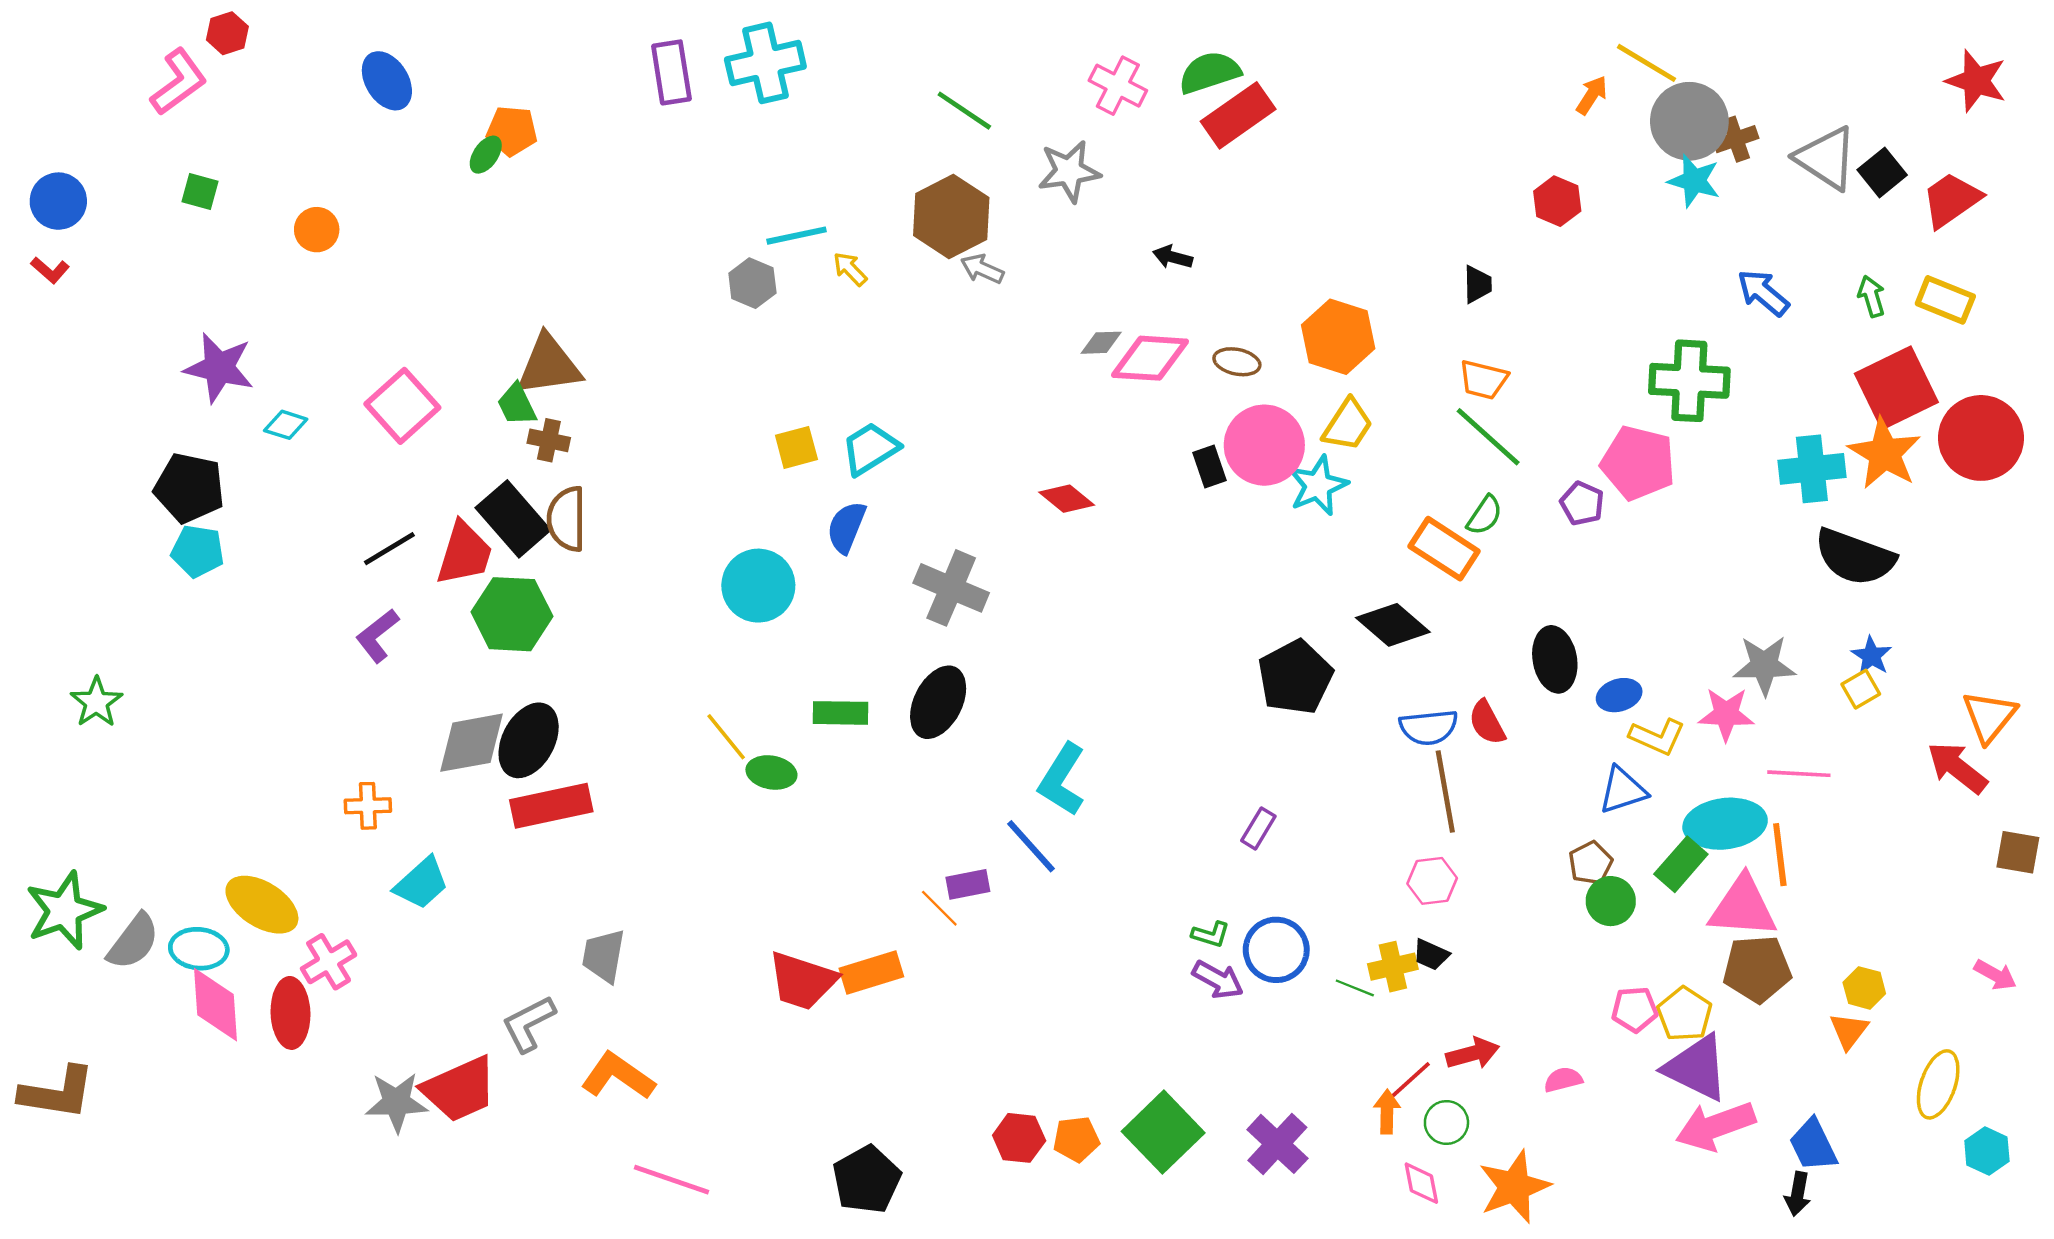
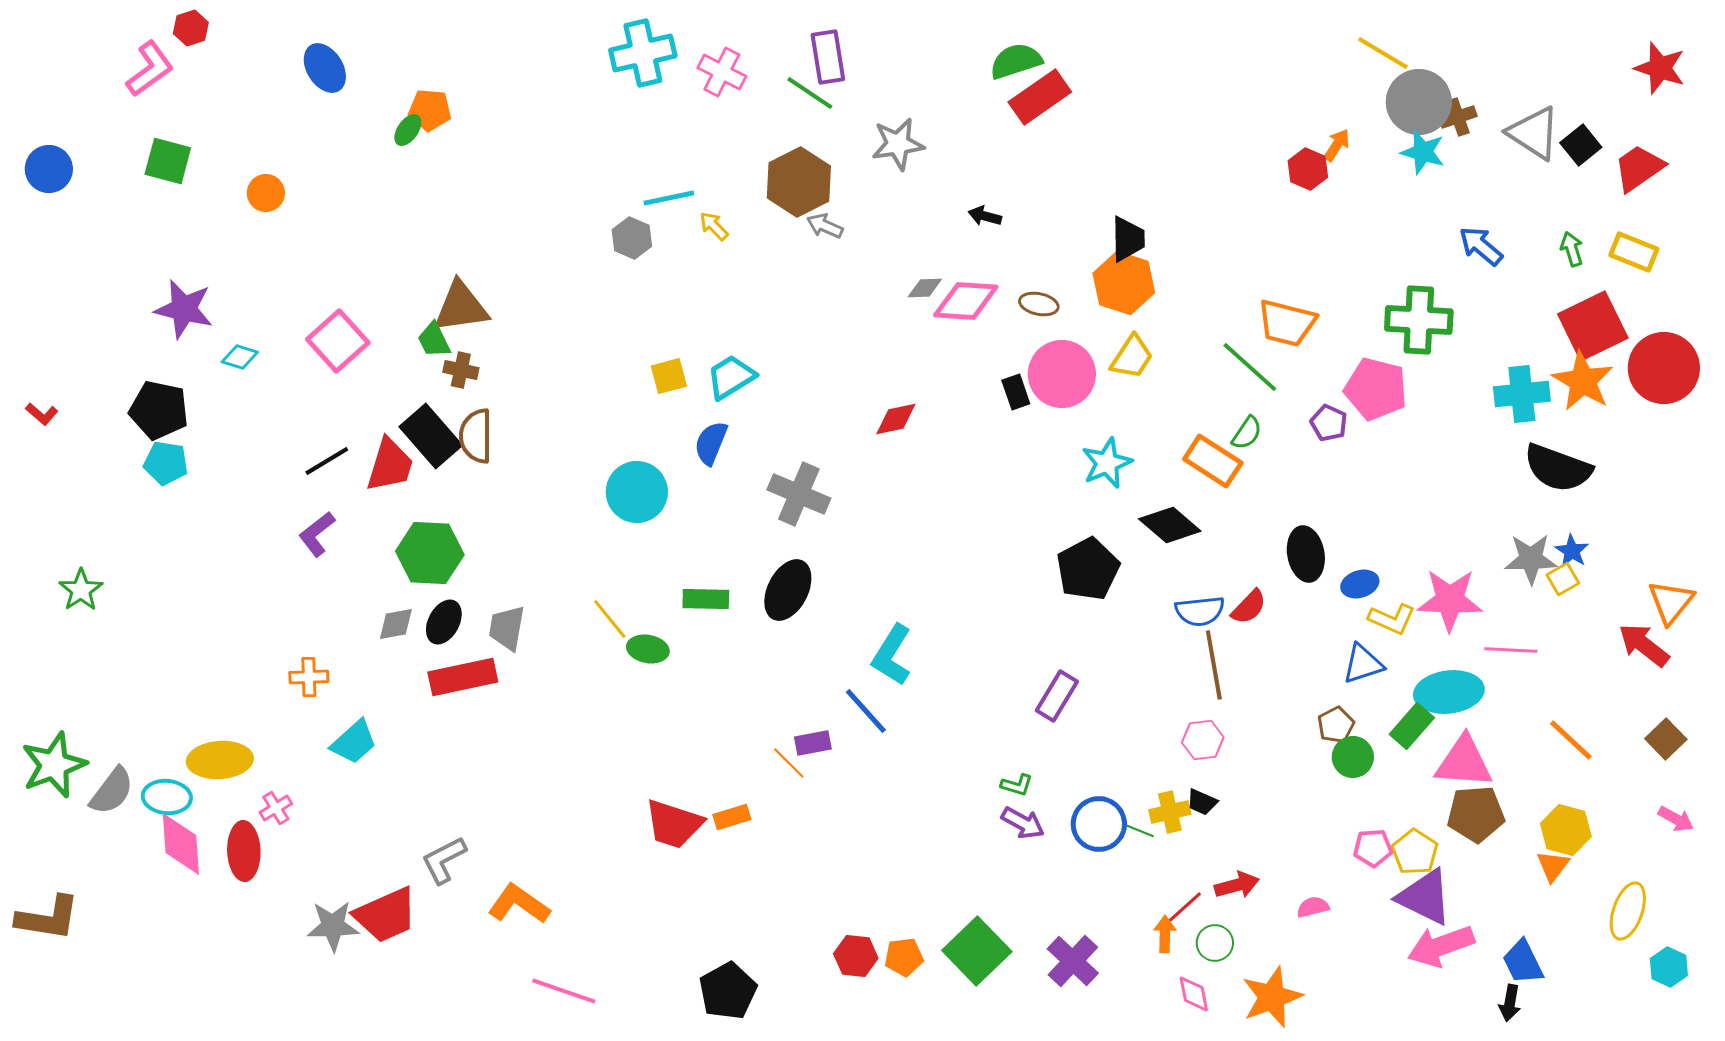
purple rectangle: (671, 72) -> (828, 57), moved
pink cross: (1118, 86) -> (722, 72), moved
orange arrow: (1592, 95) -> (1337, 145), moved
green square: (200, 192) -> (168, 161), size x1.5
red L-shape: (50, 270) -> (42, 414), moved
black trapezoid: (1477, 284) -> (1128, 239), moved, size x1.4
orange trapezoid: (1483, 380) -> (1287, 323), moved, size x1.4
cyan star: (1318, 486) -> (1107, 463), moved
red diamond: (1067, 499) -> (896, 419), turned -51
green hexagon: (512, 614) -> (430, 553), moved
gray star: (1764, 665) -> (1531, 559), moved
pink star: (1726, 714) -> (1450, 600), size x1.4
red semicircle: (1487, 722) -> (1249, 607), turned -108
black ellipse: (529, 740) -> (444, 622), size x0.7
gray diamond: (471, 743) -> (396, 624), size x0.6
purple rectangle: (1258, 828) -> (1057, 696), size x1.4
brown square: (2018, 852) -> (1666, 739), moved, turned 36
orange line: (1780, 855) -> (1571, 740), moved, turned -40
yellow ellipse: (262, 905) -> (220, 760), turned -36
blue circle: (1276, 950) -> (1099, 824), moved
gray trapezoid: (604, 956) -> (507, 628), moved
pink cross: (329, 962) -> (276, 808), size x0.7
orange rectangle: (871, 972) -> (732, 817), size x0.7
yellow hexagon: (1864, 988) -> (1566, 830), size x1.4

